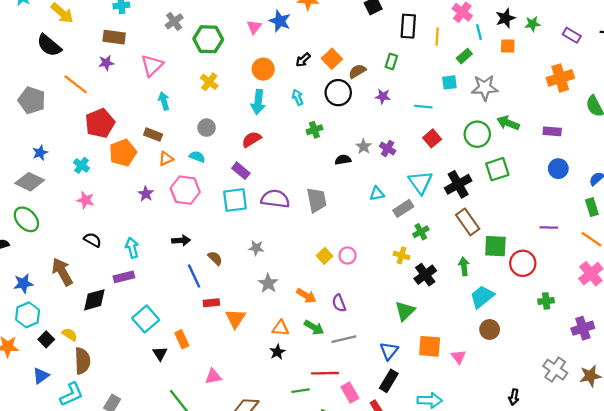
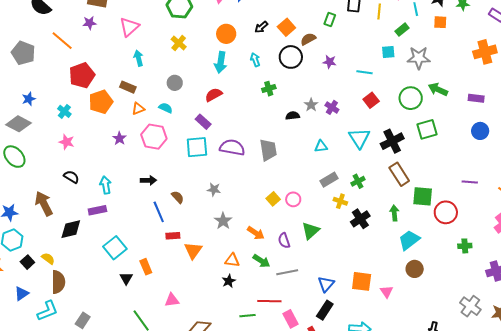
green rectangle: (391, 61) -> (330, 20), moved
gray rectangle: (403, 208) -> (329, 180), moved
green triangle: (405, 311) -> (310, 231), moved

